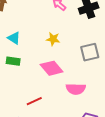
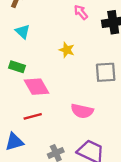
cyan triangle: (14, 38) -> (23, 31), moved
pink diamond: (52, 68) -> (36, 87), moved

